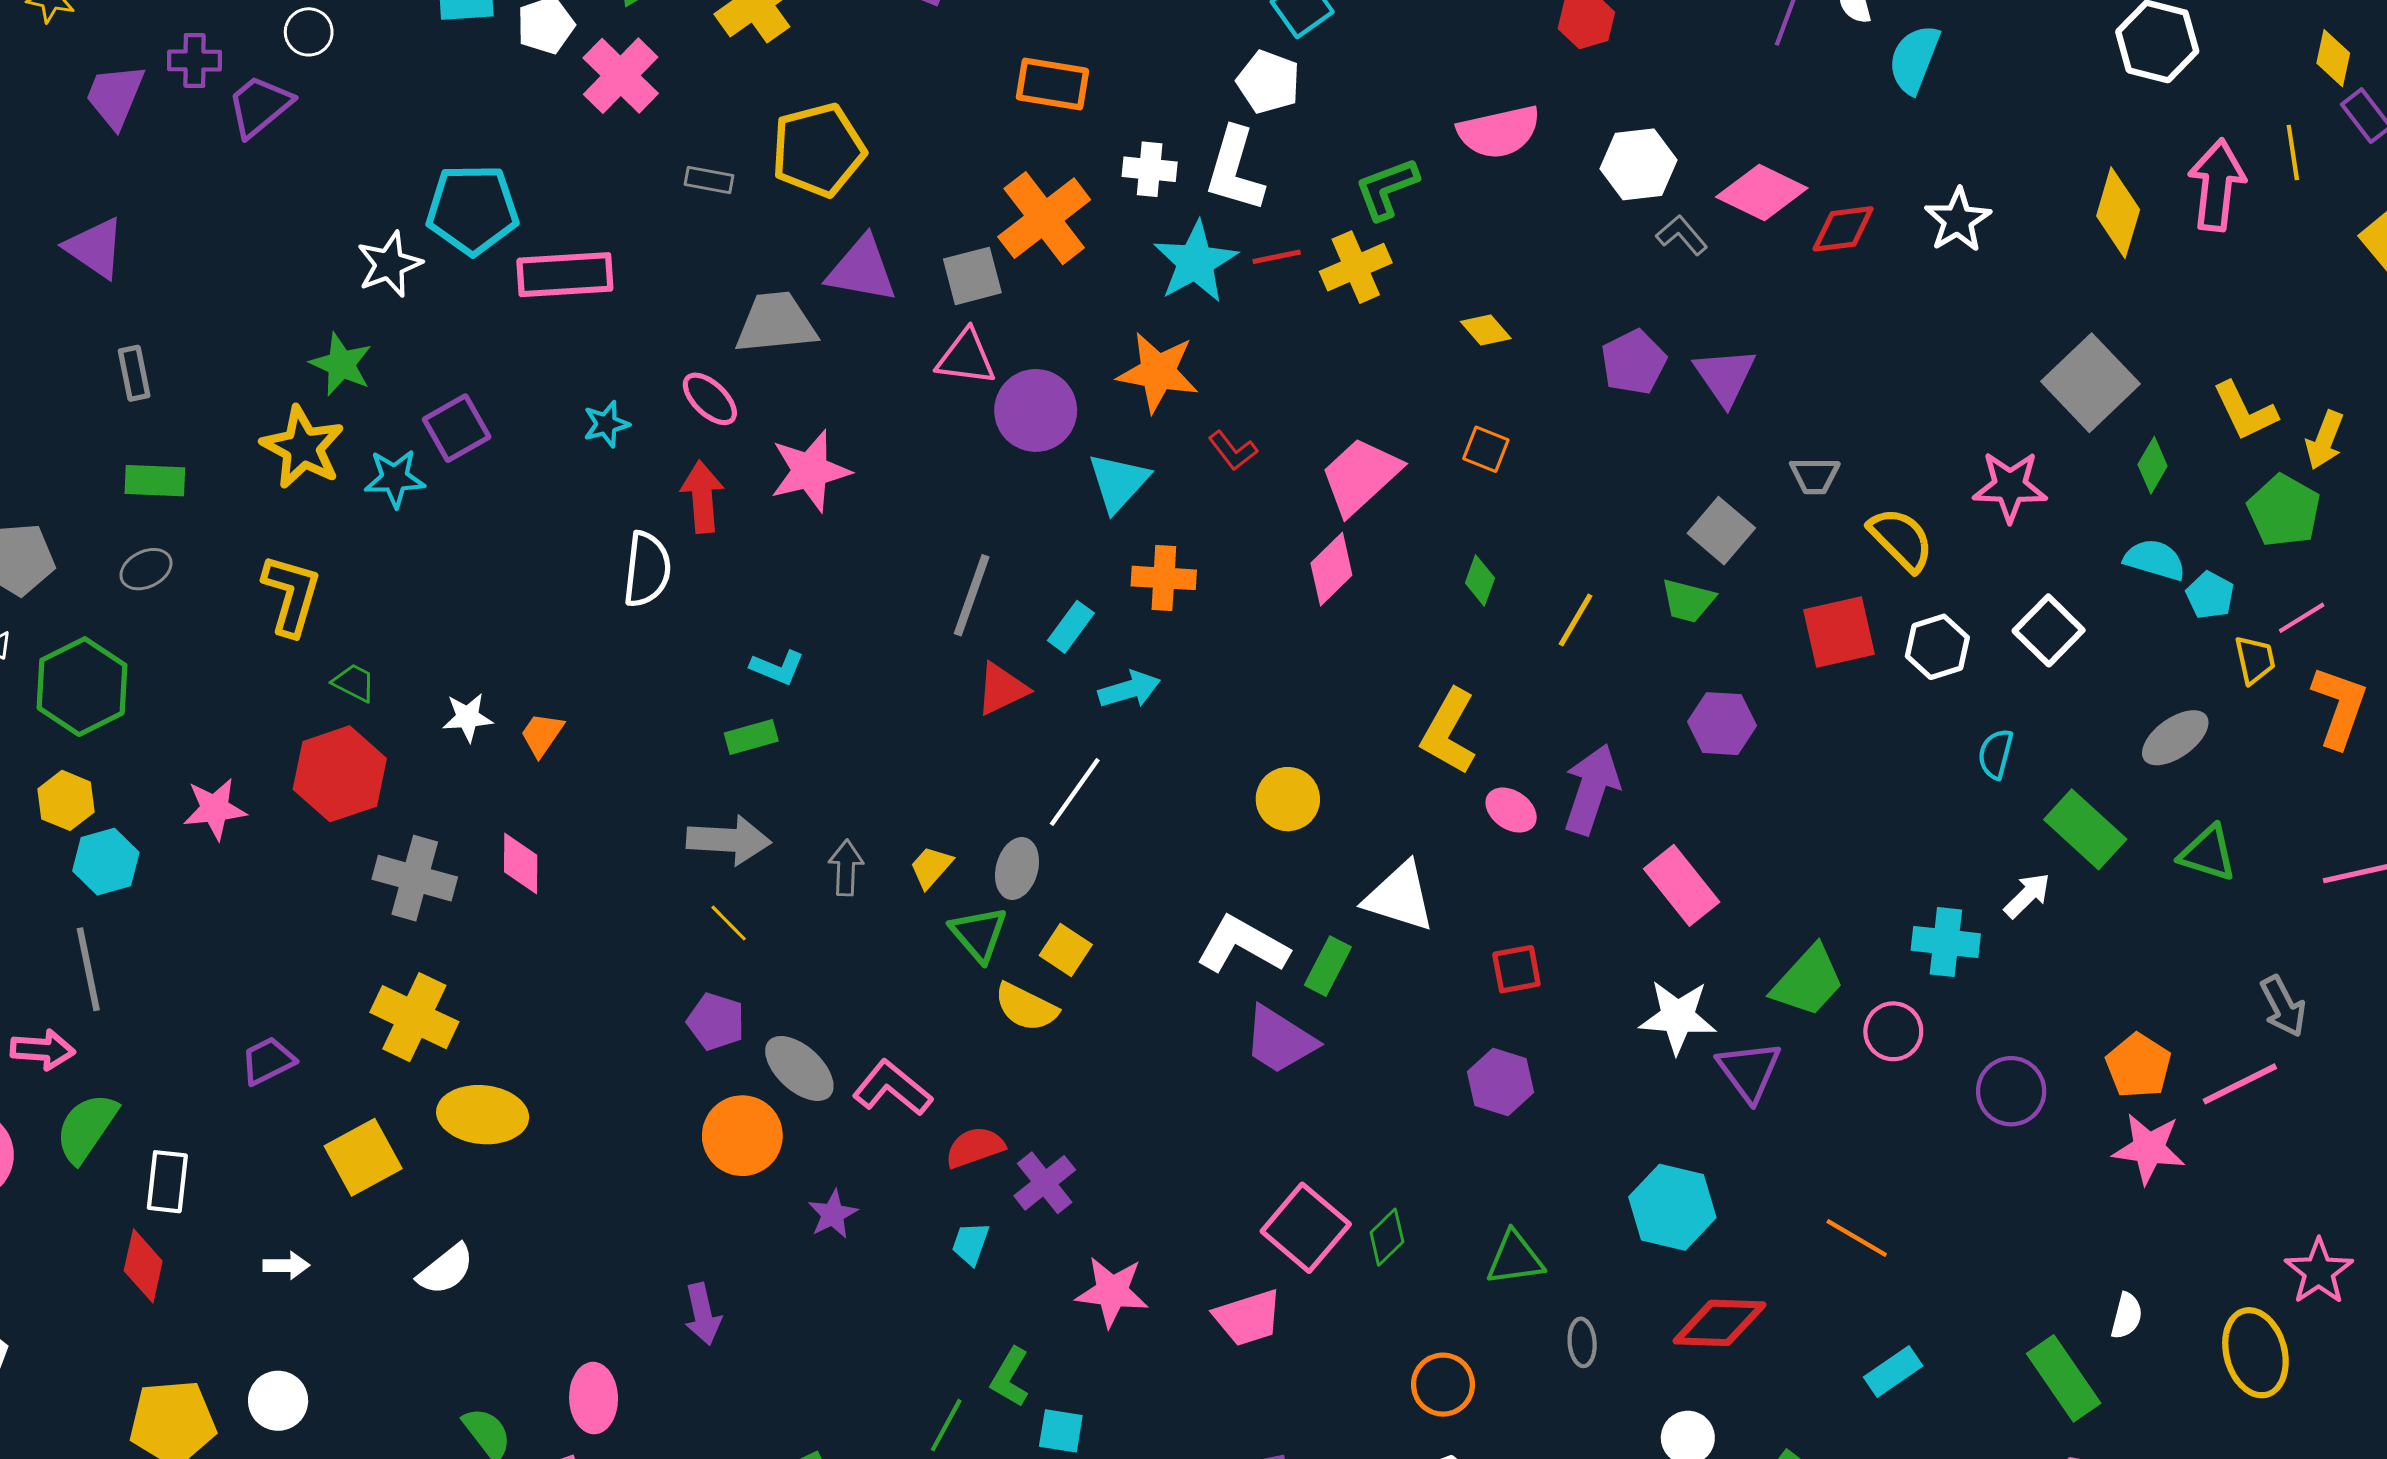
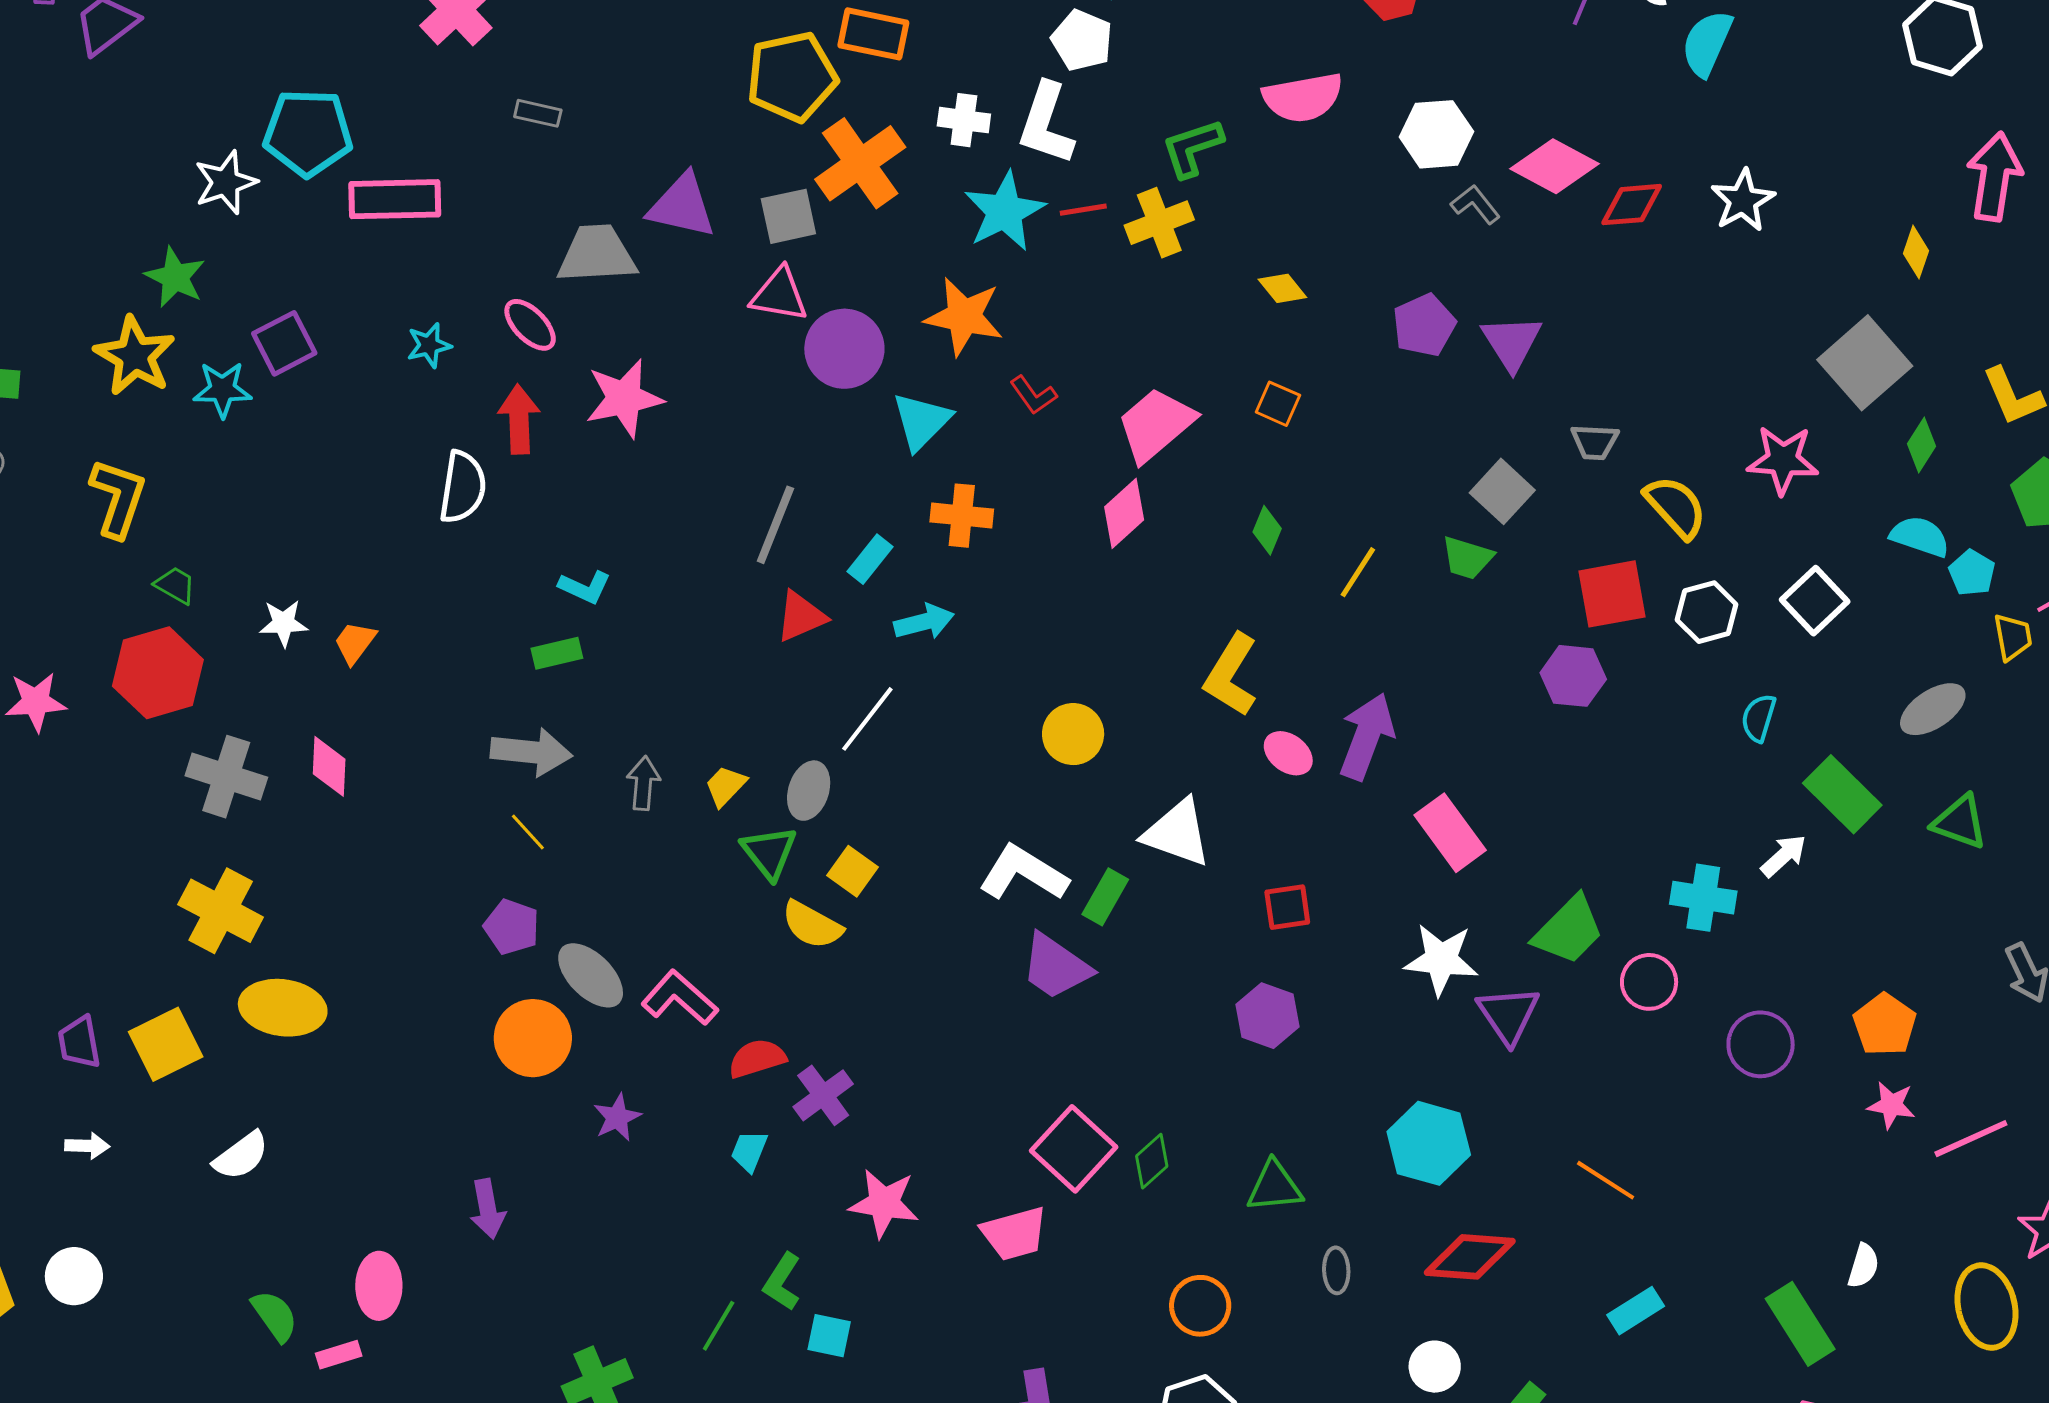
yellow pentagon: (818, 150) -> (792, 77), moved
yellow diamond: (2118, 213) -> (1916, 252), moved, size x0.6
purple hexagon: (1722, 724) -> (1573, 676), moved
purple trapezoid: (268, 1061) -> (79, 1042), moved, turned -76
pink line: (2240, 1084) -> (1971, 1139), moved
pink star: (2149, 1148) -> (1891, 1105), size x0.7

